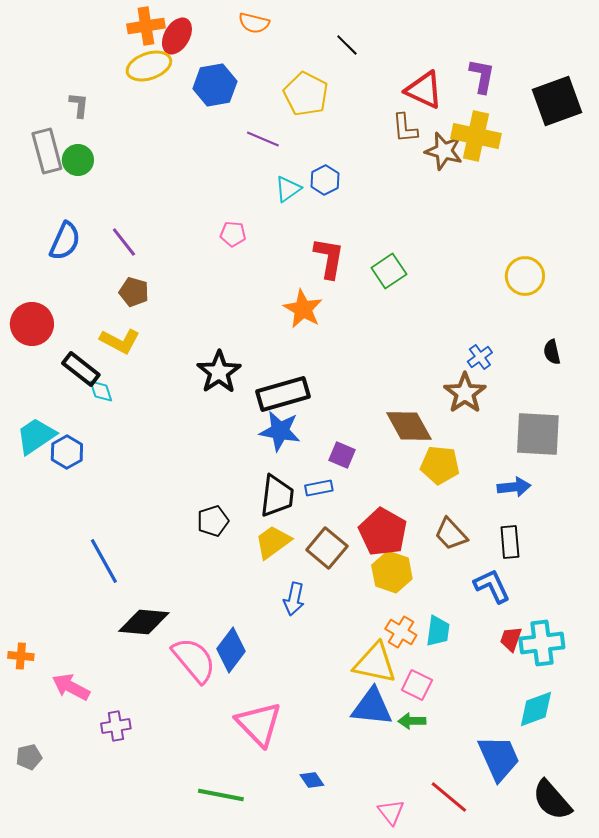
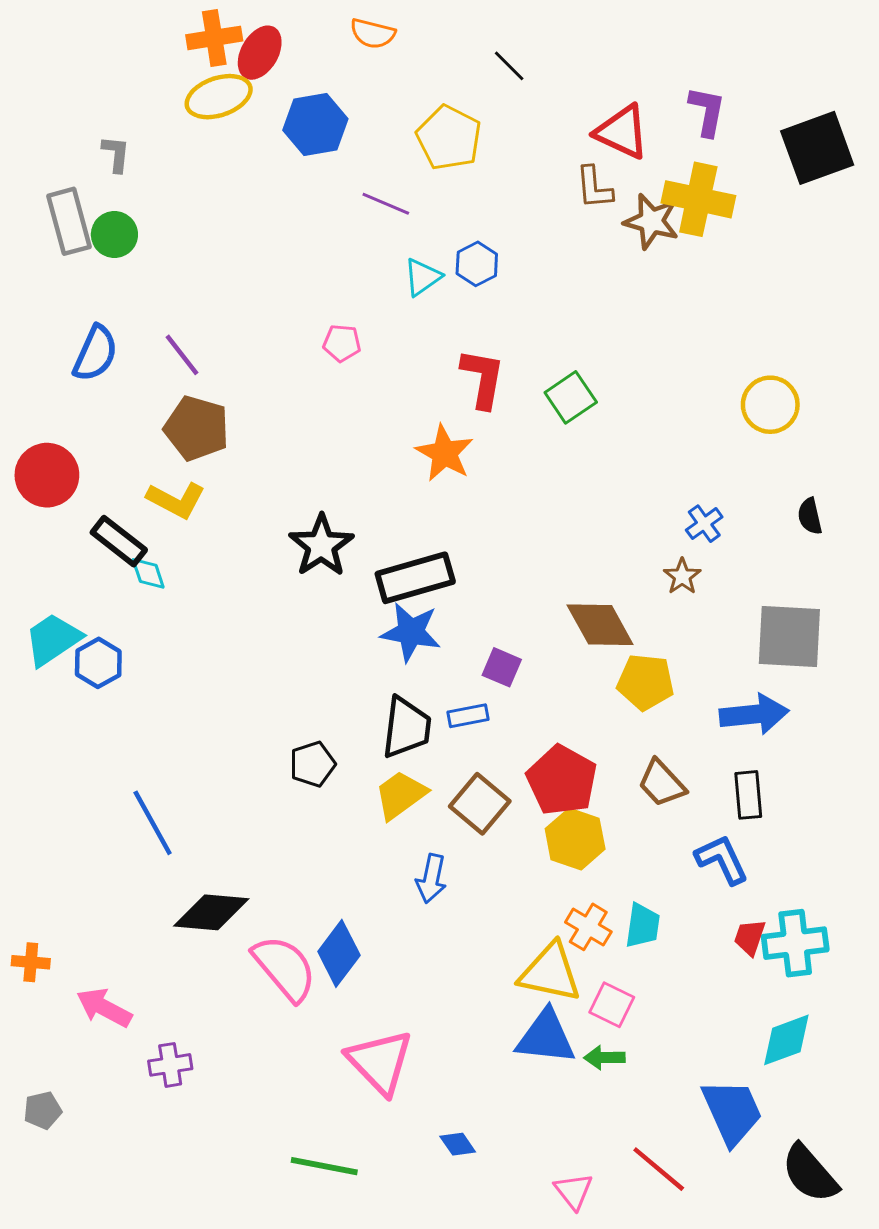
brown pentagon: (134, 292) -> (197, 428), size x1.5
brown star: (465, 393) -> (682, 576), size x0.6
blue arrow: (514, 487) -> (754, 714), size x1.4

